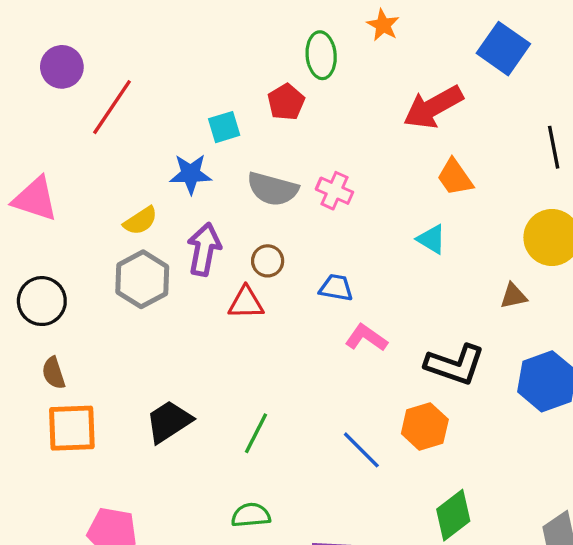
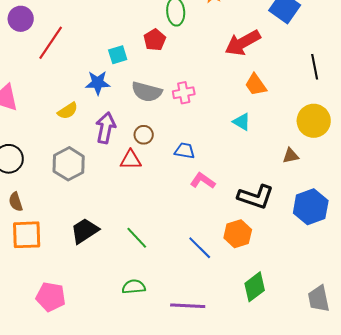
pink cross: (335, 191) -> (184, 93), turned -35
gray hexagon: (142, 279) -> (69, 164), moved
green line: (256, 433) -> (137, 238), turned -70

